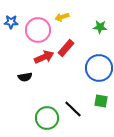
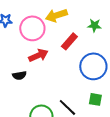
yellow arrow: (62, 17) -> (56, 15), size x1.5
red rectangle: (66, 48) -> (69, 41), moved

